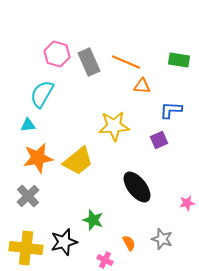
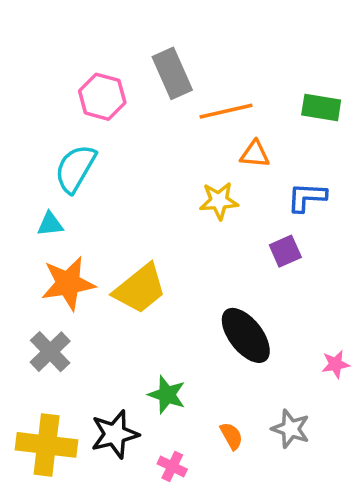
gray rectangle: (89, 62) -> (172, 73), moved
orange line: (126, 62) -> (226, 111), turned -36
yellow star: (114, 126) -> (219, 201), moved, size x0.7
pink cross: (105, 260) -> (172, 466), moved

